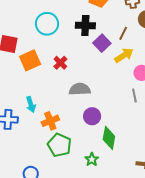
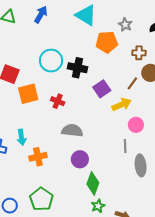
black cross: (85, 25) -> (77, 68), moved
brown line: (123, 33) -> (132, 83), moved
red cross: (60, 63) -> (58, 101), turned -32
green pentagon: (59, 145) -> (41, 199), moved
green star: (92, 159) -> (98, 206), moved

